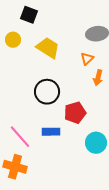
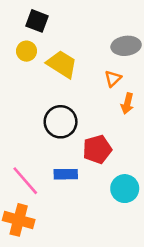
yellow circle: (13, 40) -> (27, 51), moved

